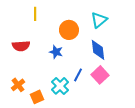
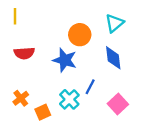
yellow line: (35, 14) -> (15, 16), moved
blue star: (56, 52) -> (65, 60), size x1.5
pink square: (100, 75) -> (118, 104), moved

